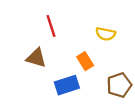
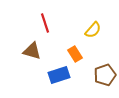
yellow semicircle: (106, 34) -> (93, 30), turned -60

